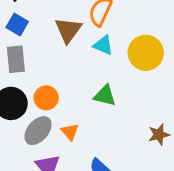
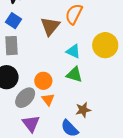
cyan triangle: (103, 45) -> (73, 51), moved
orange circle: (46, 98) -> (43, 81), moved
brown star: (159, 135) -> (83, 110), moved

